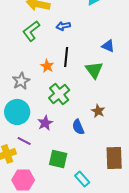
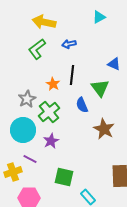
green cross: (59, 94) -> (49, 112), moved
brown star: (98, 111) -> (104, 129), size x1.5
blue semicircle: (78, 127) -> (82, 105), moved

